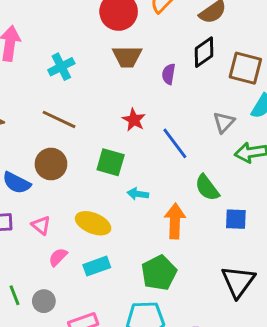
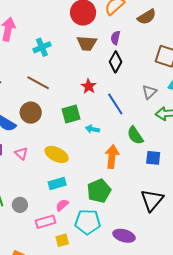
black diamond: (204, 52) -> (116, 62), moved, turned -30
purple semicircle: (169, 74) -> (115, 38), moved
green square: (111, 162) -> (71, 114), turned -36
cyan arrow: (138, 194) -> (92, 129), moved
pink semicircle: (58, 257) -> (62, 205), moved

